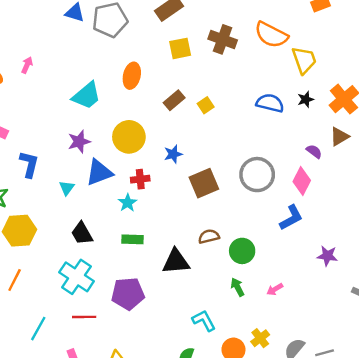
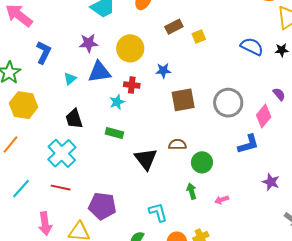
black triangle: (176, 262) -> (146, 159), turned 45
purple pentagon: (128, 294) -> (102, 206), moved

